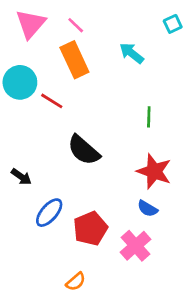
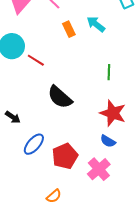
orange rectangle: (74, 60) -> (69, 29), moved, size x0.6

